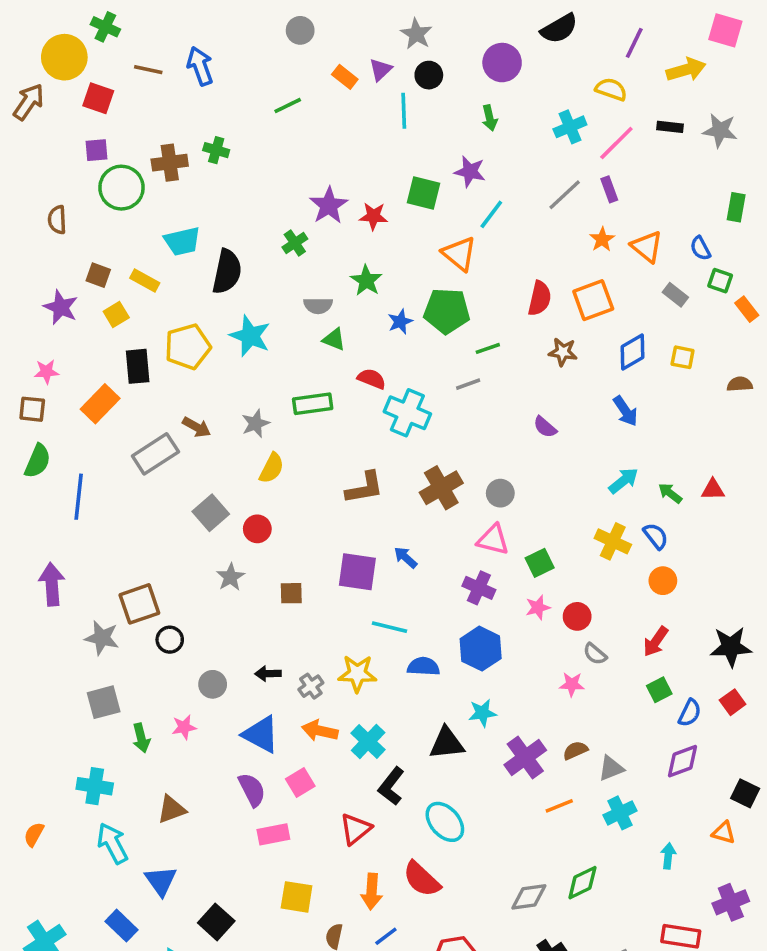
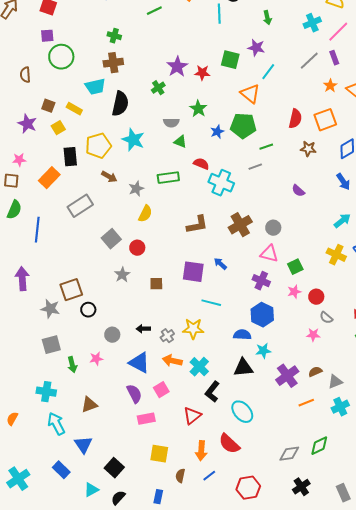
brown cross: (170, 163) -> (113, 63), moved
brown arrow: (197, 427) -> (109, 177), moved
blue semicircle: (423, 666) -> (242, 335), moved

